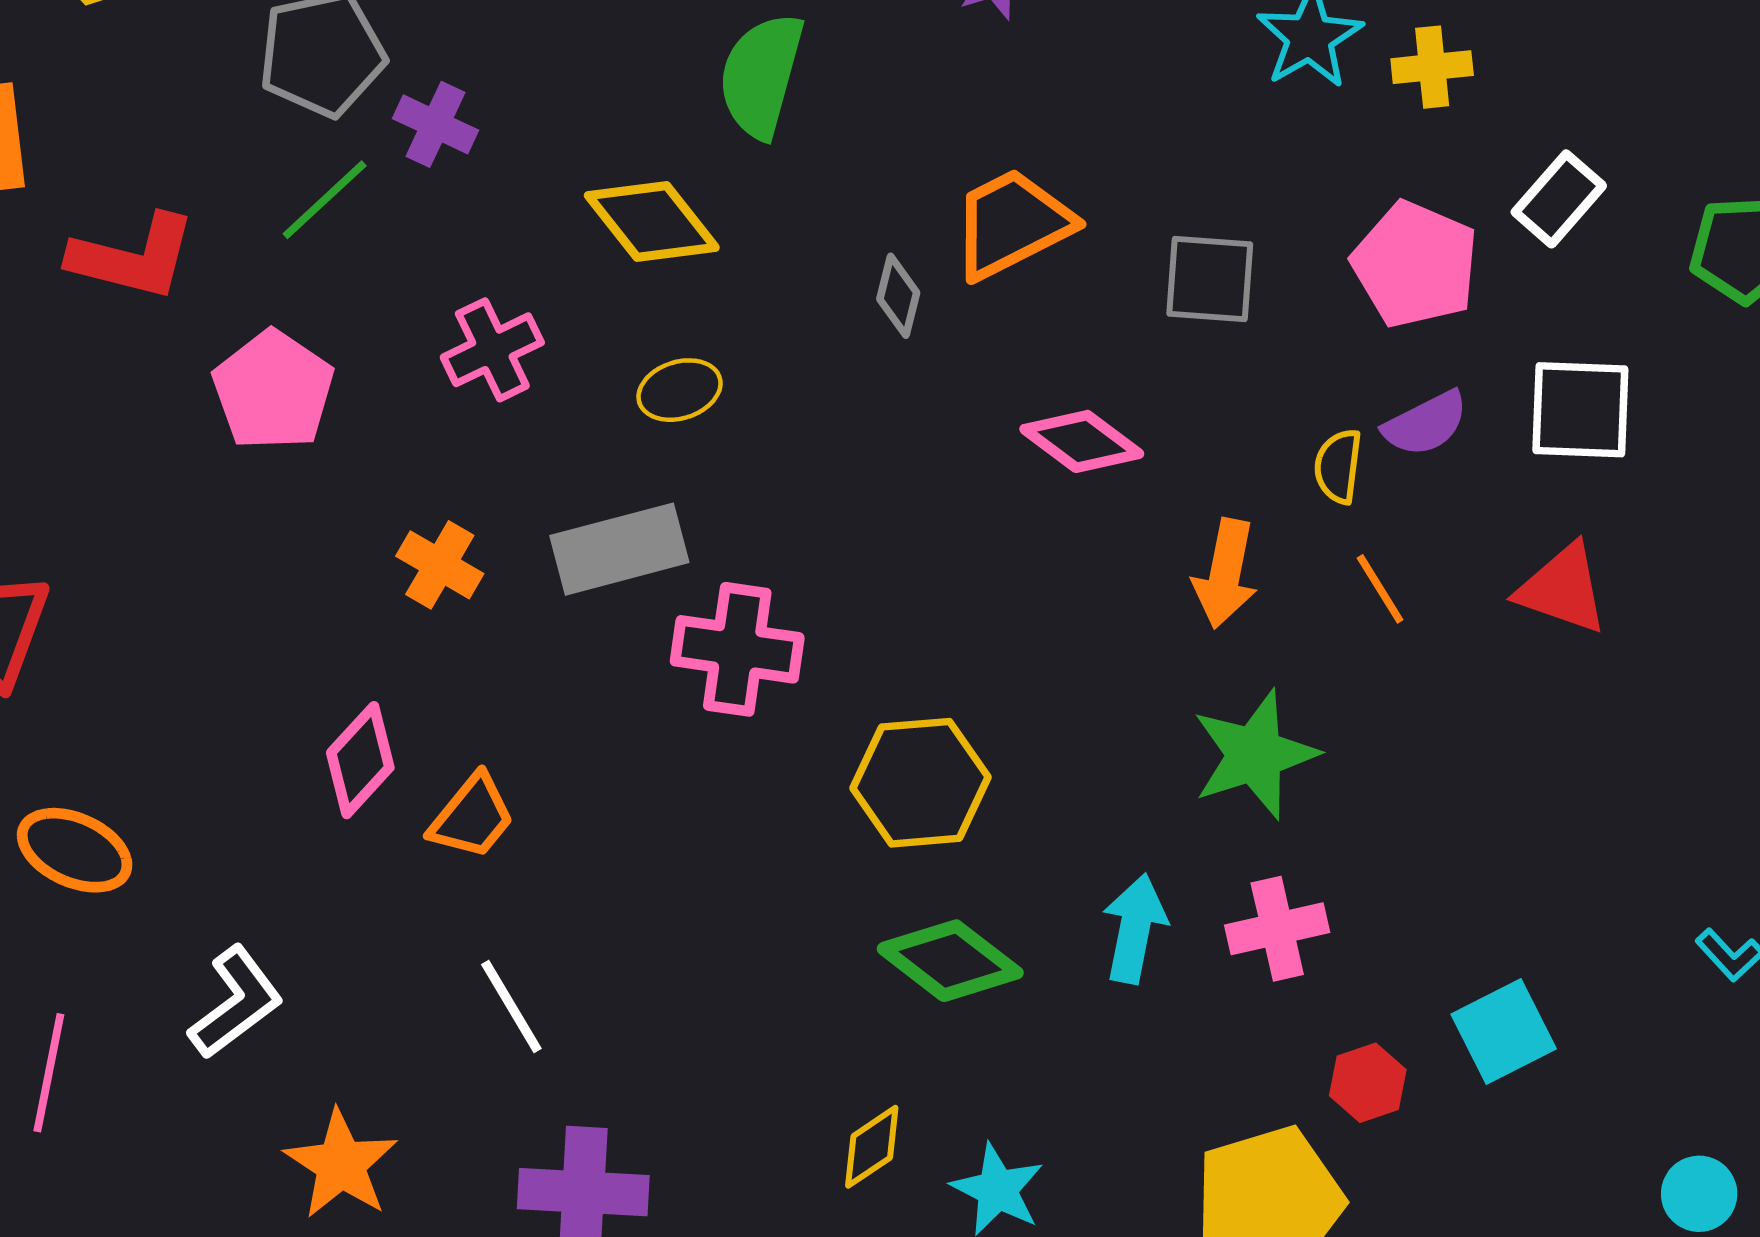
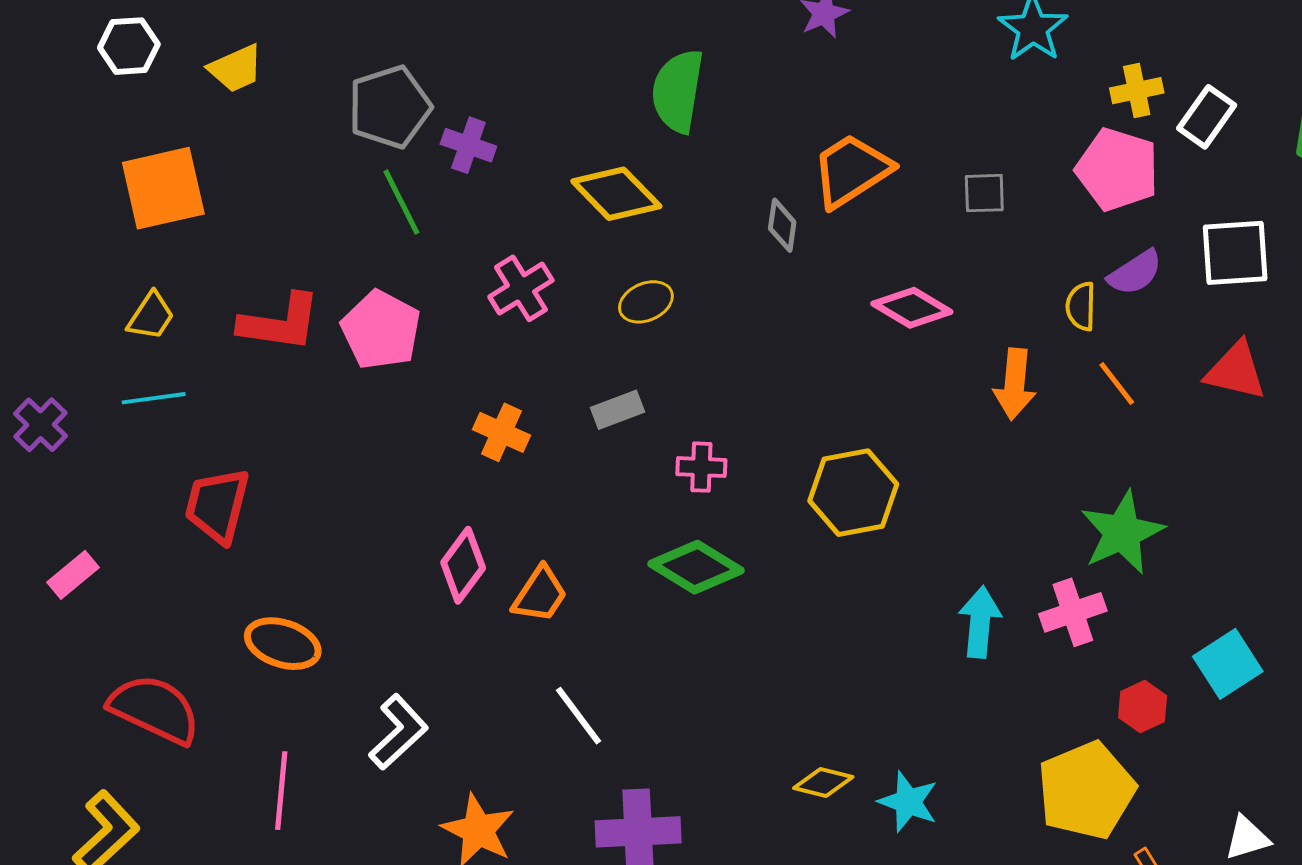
yellow cross: (1432, 67) -> (1137, 91), moved
green line: (325, 200) -> (401, 202), turned -68
red L-shape: (133, 257) -> (280, 323), moved
gray square: (1210, 279) -> (984, 193), size x0.7
gray rectangle: (619, 549) -> (618, 410), size x0.6
pink cross: (737, 649) -> (701, 467), size x0.6
green star: (1255, 755) -> (1122, 533), moved
yellow hexagon: (921, 783) -> (853, 493), moved
green diamond: (950, 961) -> (696, 567), moved
yellow diamond: (872, 1147) -> (823, 782), turned 54

